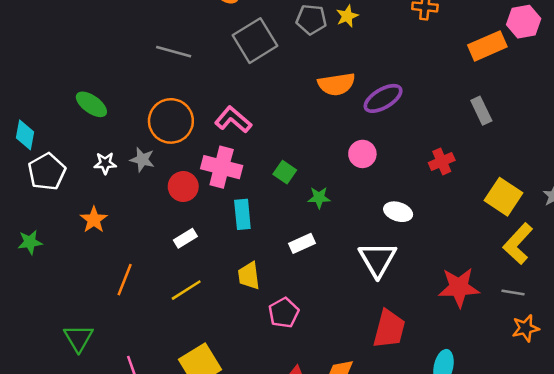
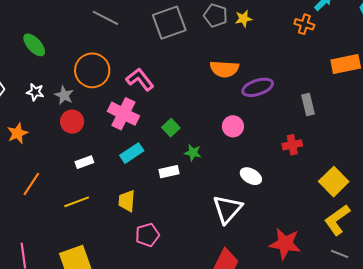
gray rectangle: (481, 111) -> (308, 104), moved
red circle: (183, 187) -> (72, 122), moved
cyan rectangle: (242, 214) -> (132, 153), turned 50
white rectangle: (302, 243) -> (169, 172), moved
gray line: (513, 293) -> (340, 254), moved

